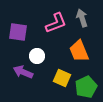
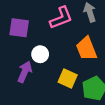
purple arrow: (23, 72) -> (25, 72), turned 90

